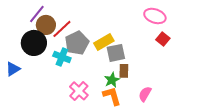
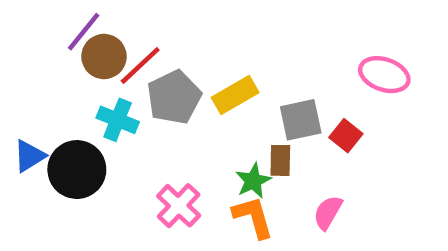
pink ellipse: (155, 16) -> (384, 75), moved
red square: (163, 39) -> (346, 136), moved
black circle: (34, 43) -> (77, 170), moved
gray square: (116, 53) -> (301, 120), moved
cyan cross: (62, 57) -> (118, 120), moved

